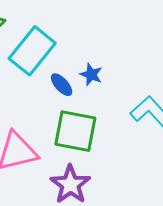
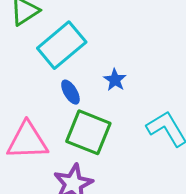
blue ellipse: (62, 85) -> (70, 92), moved

